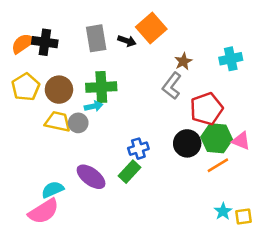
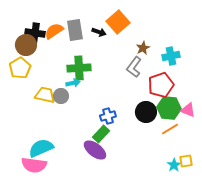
orange semicircle: (23, 43) -> (54, 31), moved
cyan cross: (231, 59) -> (171, 56), moved
brown circle: (59, 90) -> (26, 45), moved
purple ellipse: (91, 177) -> (95, 150), moved
cyan semicircle: (53, 190) -> (41, 148), size x1.4
pink semicircle: (44, 211) -> (34, 165), turned 40
yellow square: (244, 216) -> (186, 161), moved

